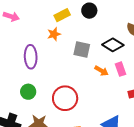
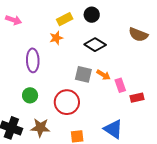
black diamond: (113, 45) -> (95, 45), moved
gray square: (82, 49) -> (83, 74), moved
pink rectangle: (120, 69) -> (120, 85), moved

